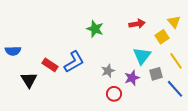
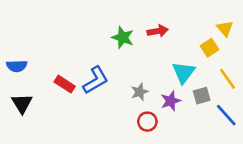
red arrow: (137, 24) -> (158, 31), moved
black triangle: (29, 80) -> (22, 103), moved

